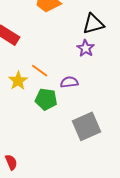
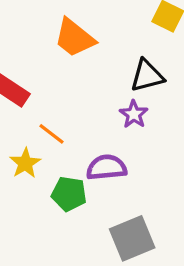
orange line: (40, 71) -> (52, 134), moved
purple semicircle: (69, 82) -> (106, 167), size x1.4

